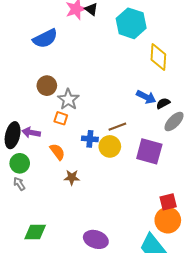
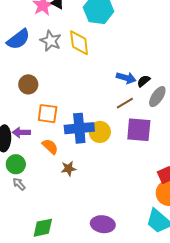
yellow diamond: (158, 57) -> (79, 43), moved
gray star: (68, 99) -> (51, 41), moved
orange square: (61, 118) -> (48, 114), size x1.5
brown line: (117, 127) -> (125, 103), moved
blue cross: (90, 139) -> (79, 128), size x1.8

